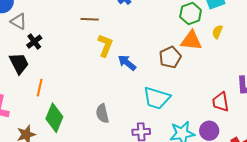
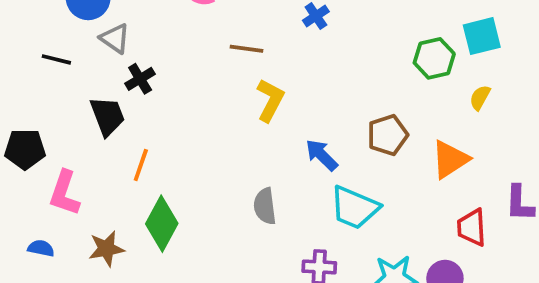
orange triangle: (191, 40) -> (450, 159), moved, turned -45
blue arrow: (127, 63) -> (322, 155), moved
gray semicircle: (102, 113) -> (265, 206), moved

